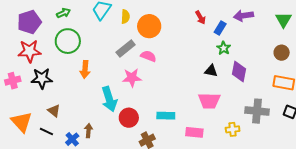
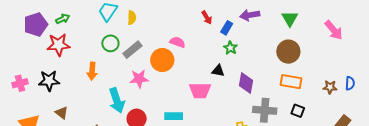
green arrow: (64, 13) -> (63, 19), moved
orange circle: (149, 26) -> (162, 60), moved
green circle: (68, 41) -> (110, 43), moved, size x0.7
red star: (29, 51) -> (58, 45), moved
brown circle: (282, 53) -> (288, 52), size x1.5
pink semicircle: (148, 56) -> (177, 42), moved
purple diamond: (239, 72) -> (246, 83), moved
pink trapezoid: (209, 101) -> (200, 90), moved

